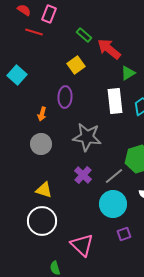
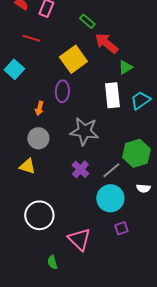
red line: (34, 32) -> (31, 38), moved
green rectangle: (84, 35) -> (87, 21), moved
yellow square: (76, 65) -> (73, 59), size x1.5
yellow triangle: (44, 190) -> (27, 166), moved

